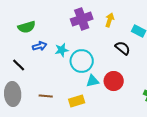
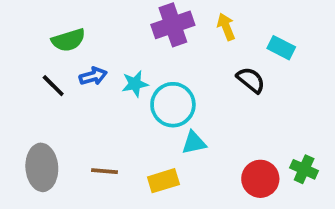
yellow arrow: (110, 20) -> (226, 27), turned -40
black line: (19, 65) -> (53, 86), moved
red circle: (114, 81) -> (260, 179), moved

